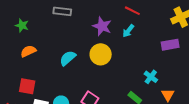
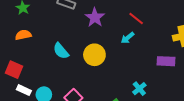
purple star: (102, 26) -> (95, 17), moved
cyan semicircle: (68, 58) -> (61, 51), turned -102

